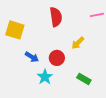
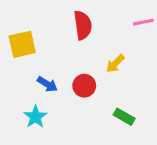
yellow square: (15, 30) -> (22, 44), turned -30
cyan star: (45, 77) -> (35, 117), moved

